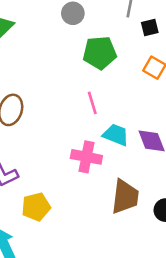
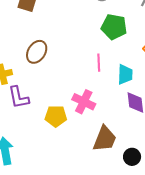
cyan trapezoid: (116, 135) -> (125, 74), moved, turned 55
yellow pentagon: (36, 207) -> (56, 116), moved

